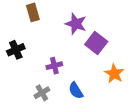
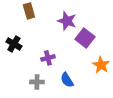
black cross: (16, 50) -> (14, 44), turned -35
gray cross: (42, 93) -> (37, 82), turned 32

